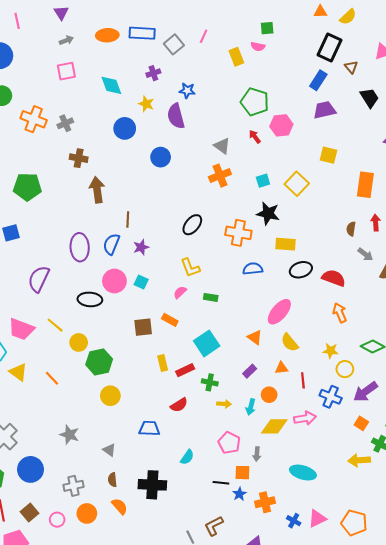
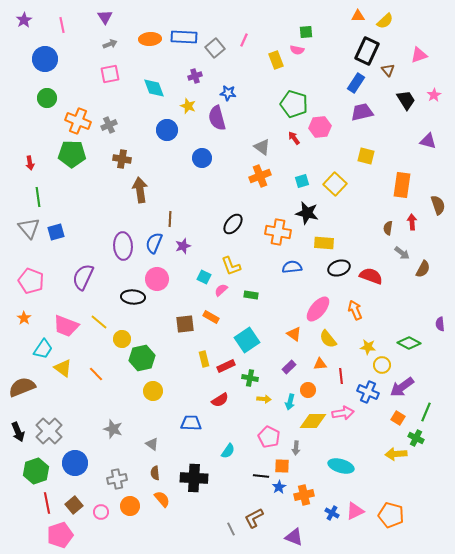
green pentagon: (27, 187) -> (72, 154), moved
cyan square: (141, 282) -> (204, 277), moved
orange arrow: (340, 313) -> (355, 310), moved

